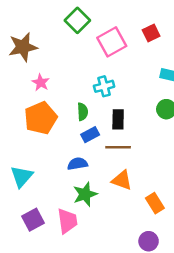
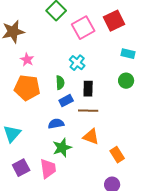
red square: (151, 33) -> (114, 21), size x1.5
cyan cross: (104, 86) -> (77, 63), turned -35
orange pentagon: (41, 118) -> (27, 88), turned 30

